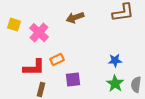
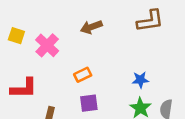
orange rectangle: (57, 60) -> (83, 75), moved
red L-shape: (34, 68) -> (24, 88), moved

